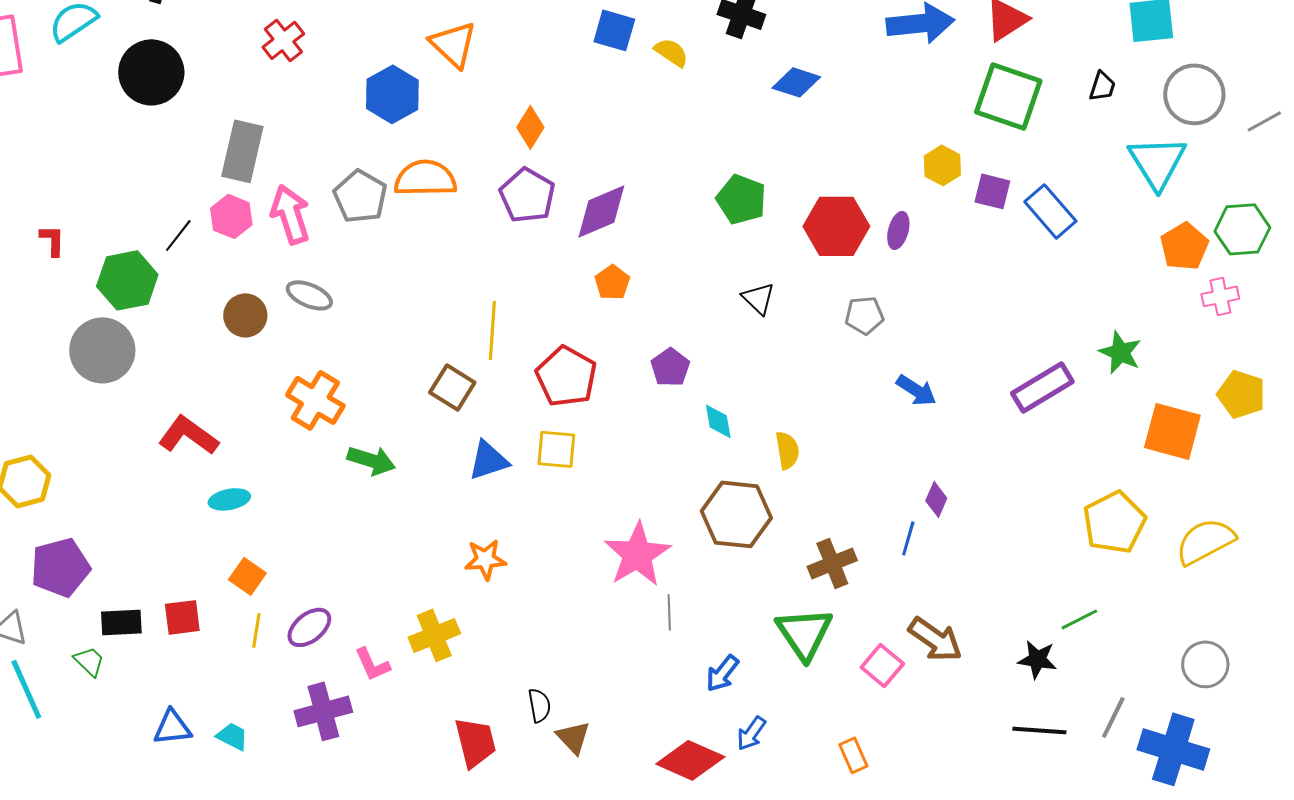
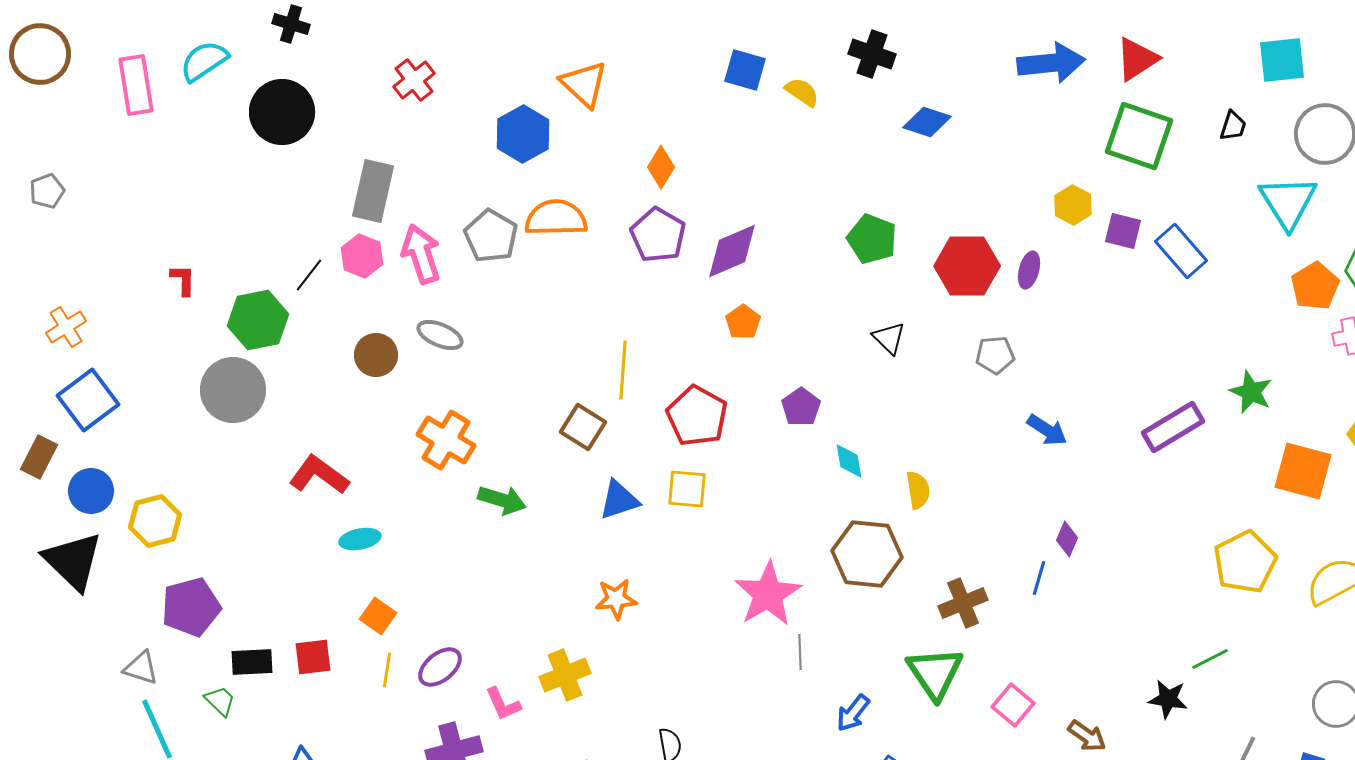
brown arrow: (935, 639) -> (1087, 736), moved, size x0.7

